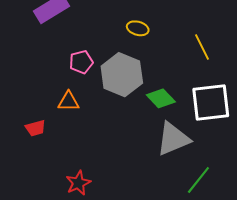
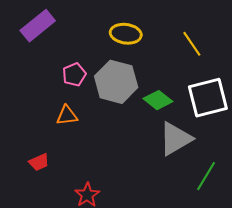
yellow ellipse: (138, 28) -> (126, 34), size x1.4
red trapezoid: (35, 128) -> (39, 162), moved

